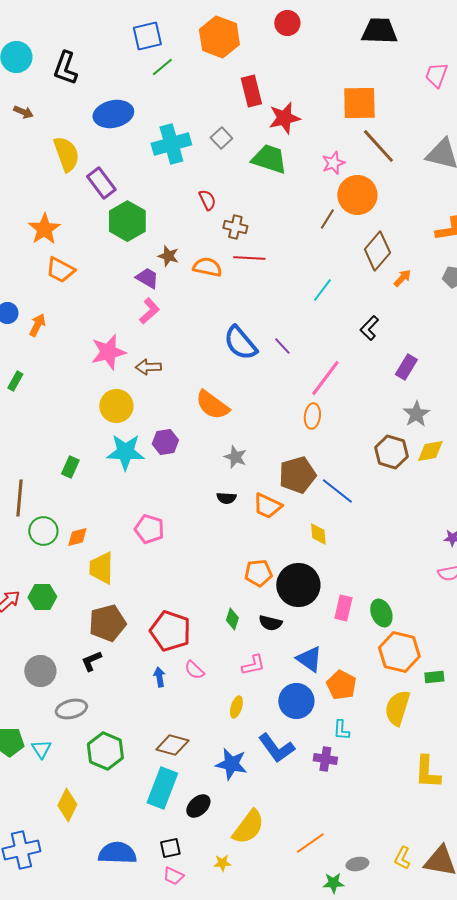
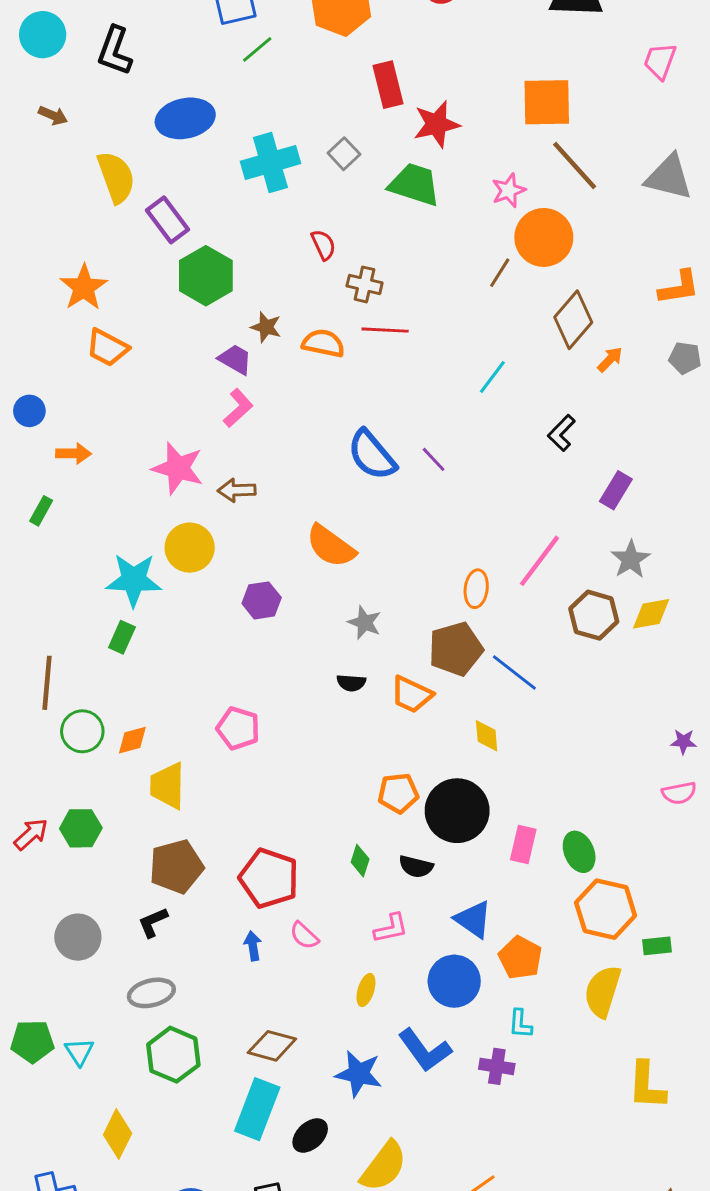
orange arrow: (37, 325) -> (73, 454), moved, turned 65
pink star: (108, 352) -> (178, 468), turned 30
pink line: (325, 378) -> (539, 561), moved
orange ellipse: (312, 416) -> (476, 589), moved
cyan star: (125, 452) -> (134, 580), moved
gray ellipse: (71, 709) -> (151, 993), moved

